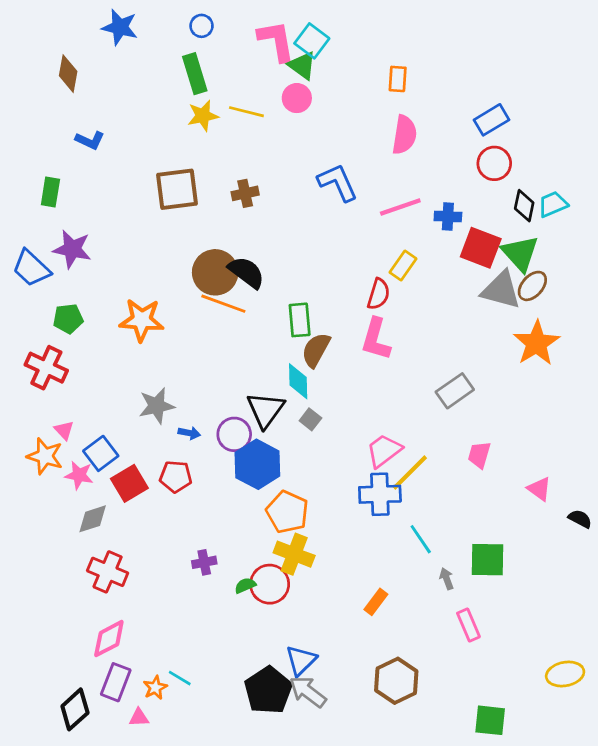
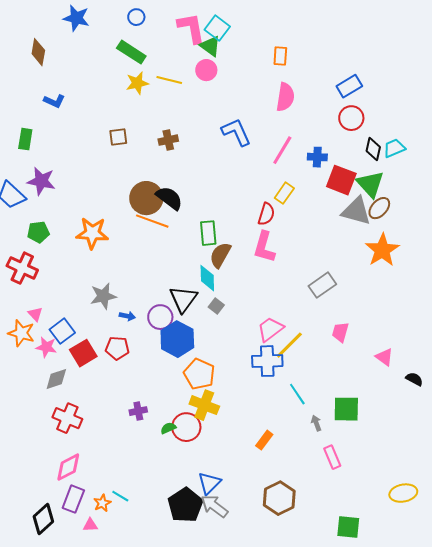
green rectangle: (195, 74) -> (131, 52), turned -40
brown square: (177, 189) -> (118, 137), size x0.6
pink line: (400, 207) -> (282, 150), turned -40

